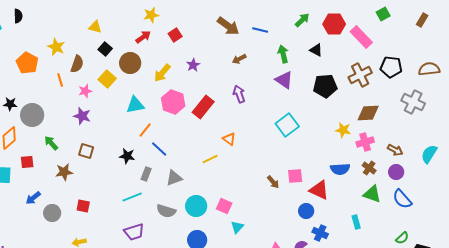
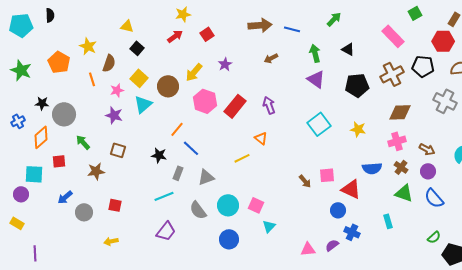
red hexagon: (334, 24) -> (443, 41), moved
brown arrow: (228, 26) -> (260, 25), turned -40
brown circle: (130, 63) -> (168, 86), moved
purple arrow: (239, 94) -> (269, 105), moved
cyan triangle: (135, 105) -> (143, 104), moved, turned -30
yellow star: (343, 130) -> (358, 129), moved
gray semicircle: (166, 211) -> (198, 210), turned 36
purple trapezoid: (134, 232) -> (166, 231), turned -35

